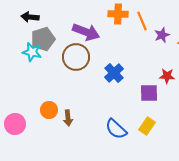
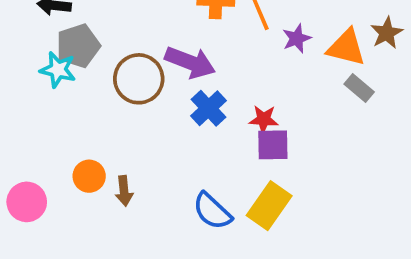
purple arrow: (86, 32) -> (190, 62), moved
red star: (167, 76) -> (264, 119), moved
yellow rectangle: (147, 126) -> (269, 206), size x1.4

